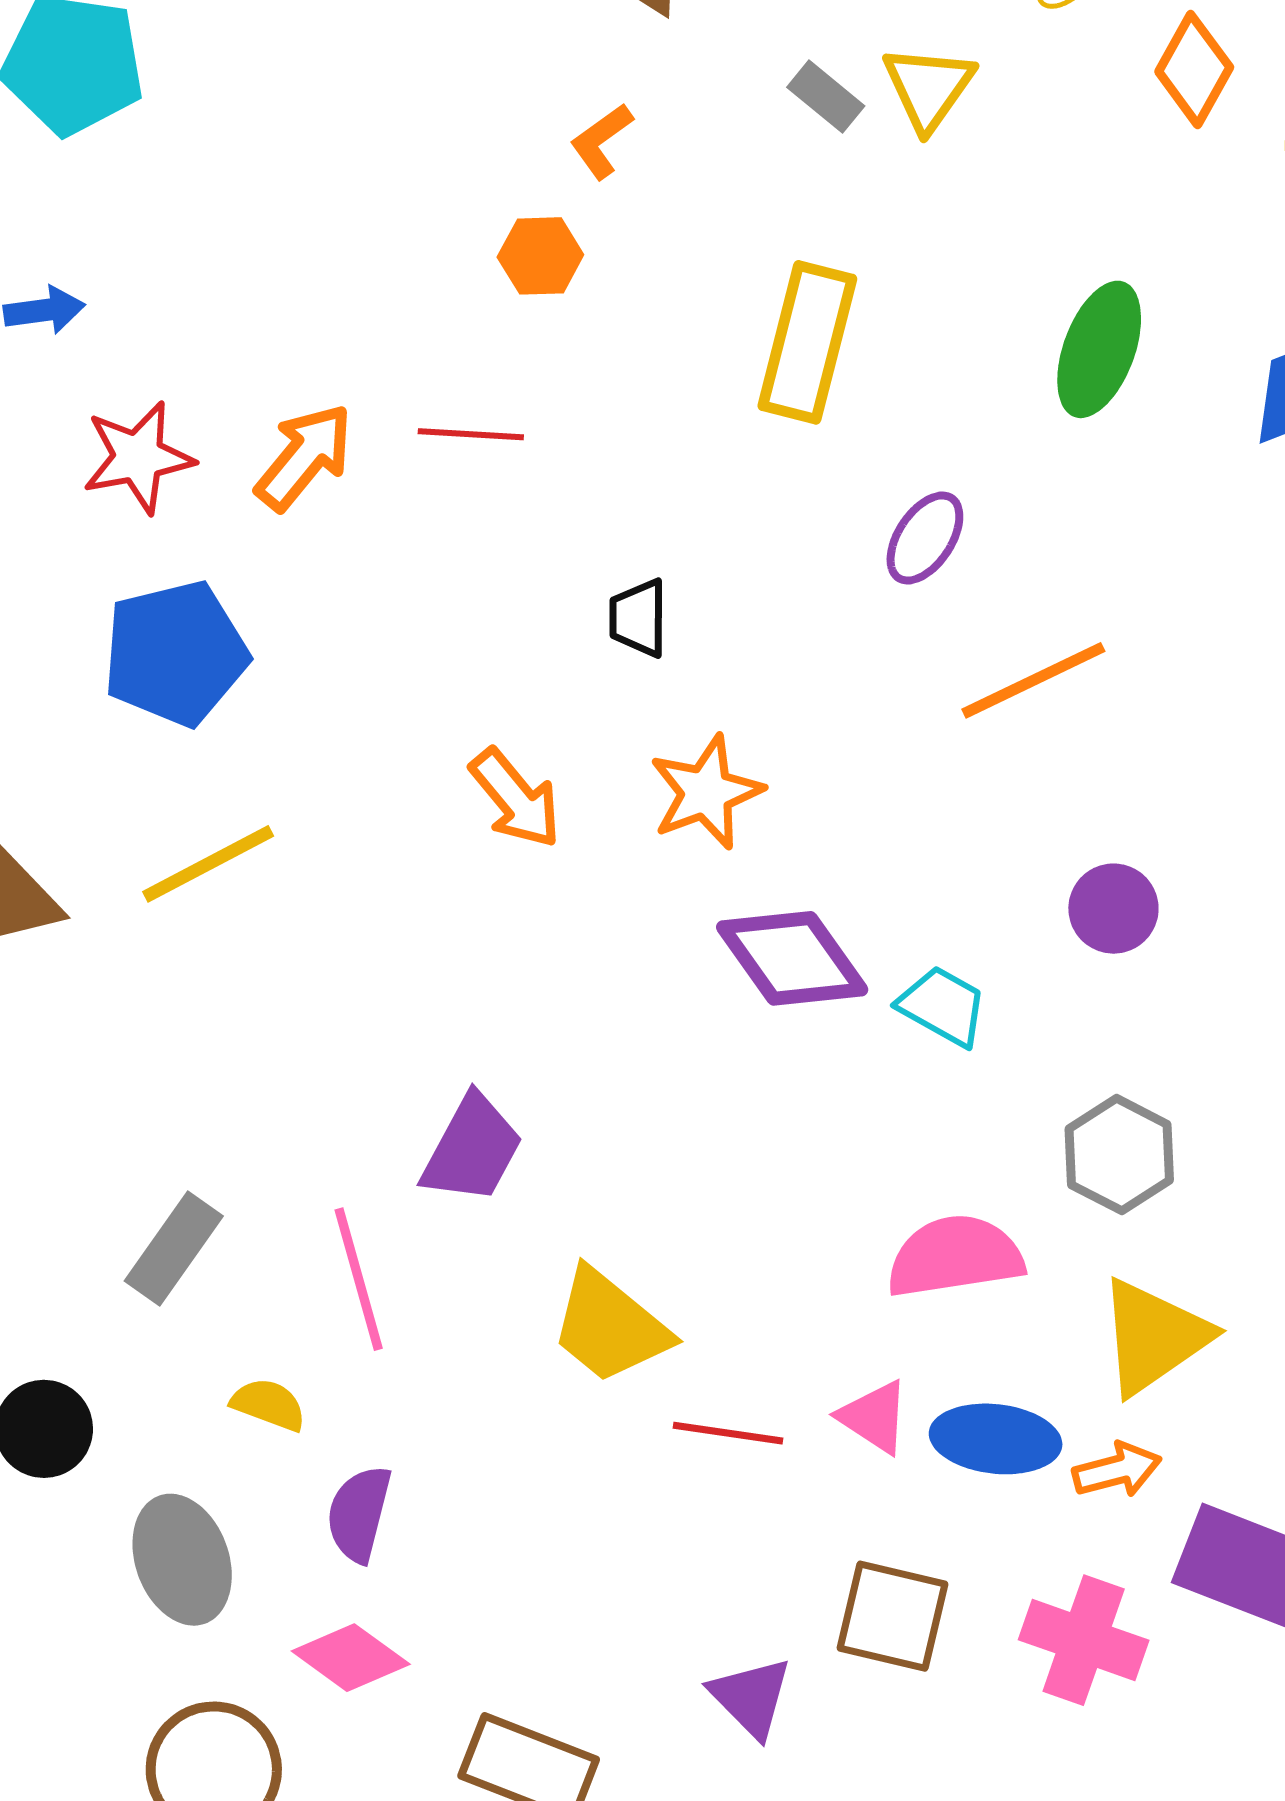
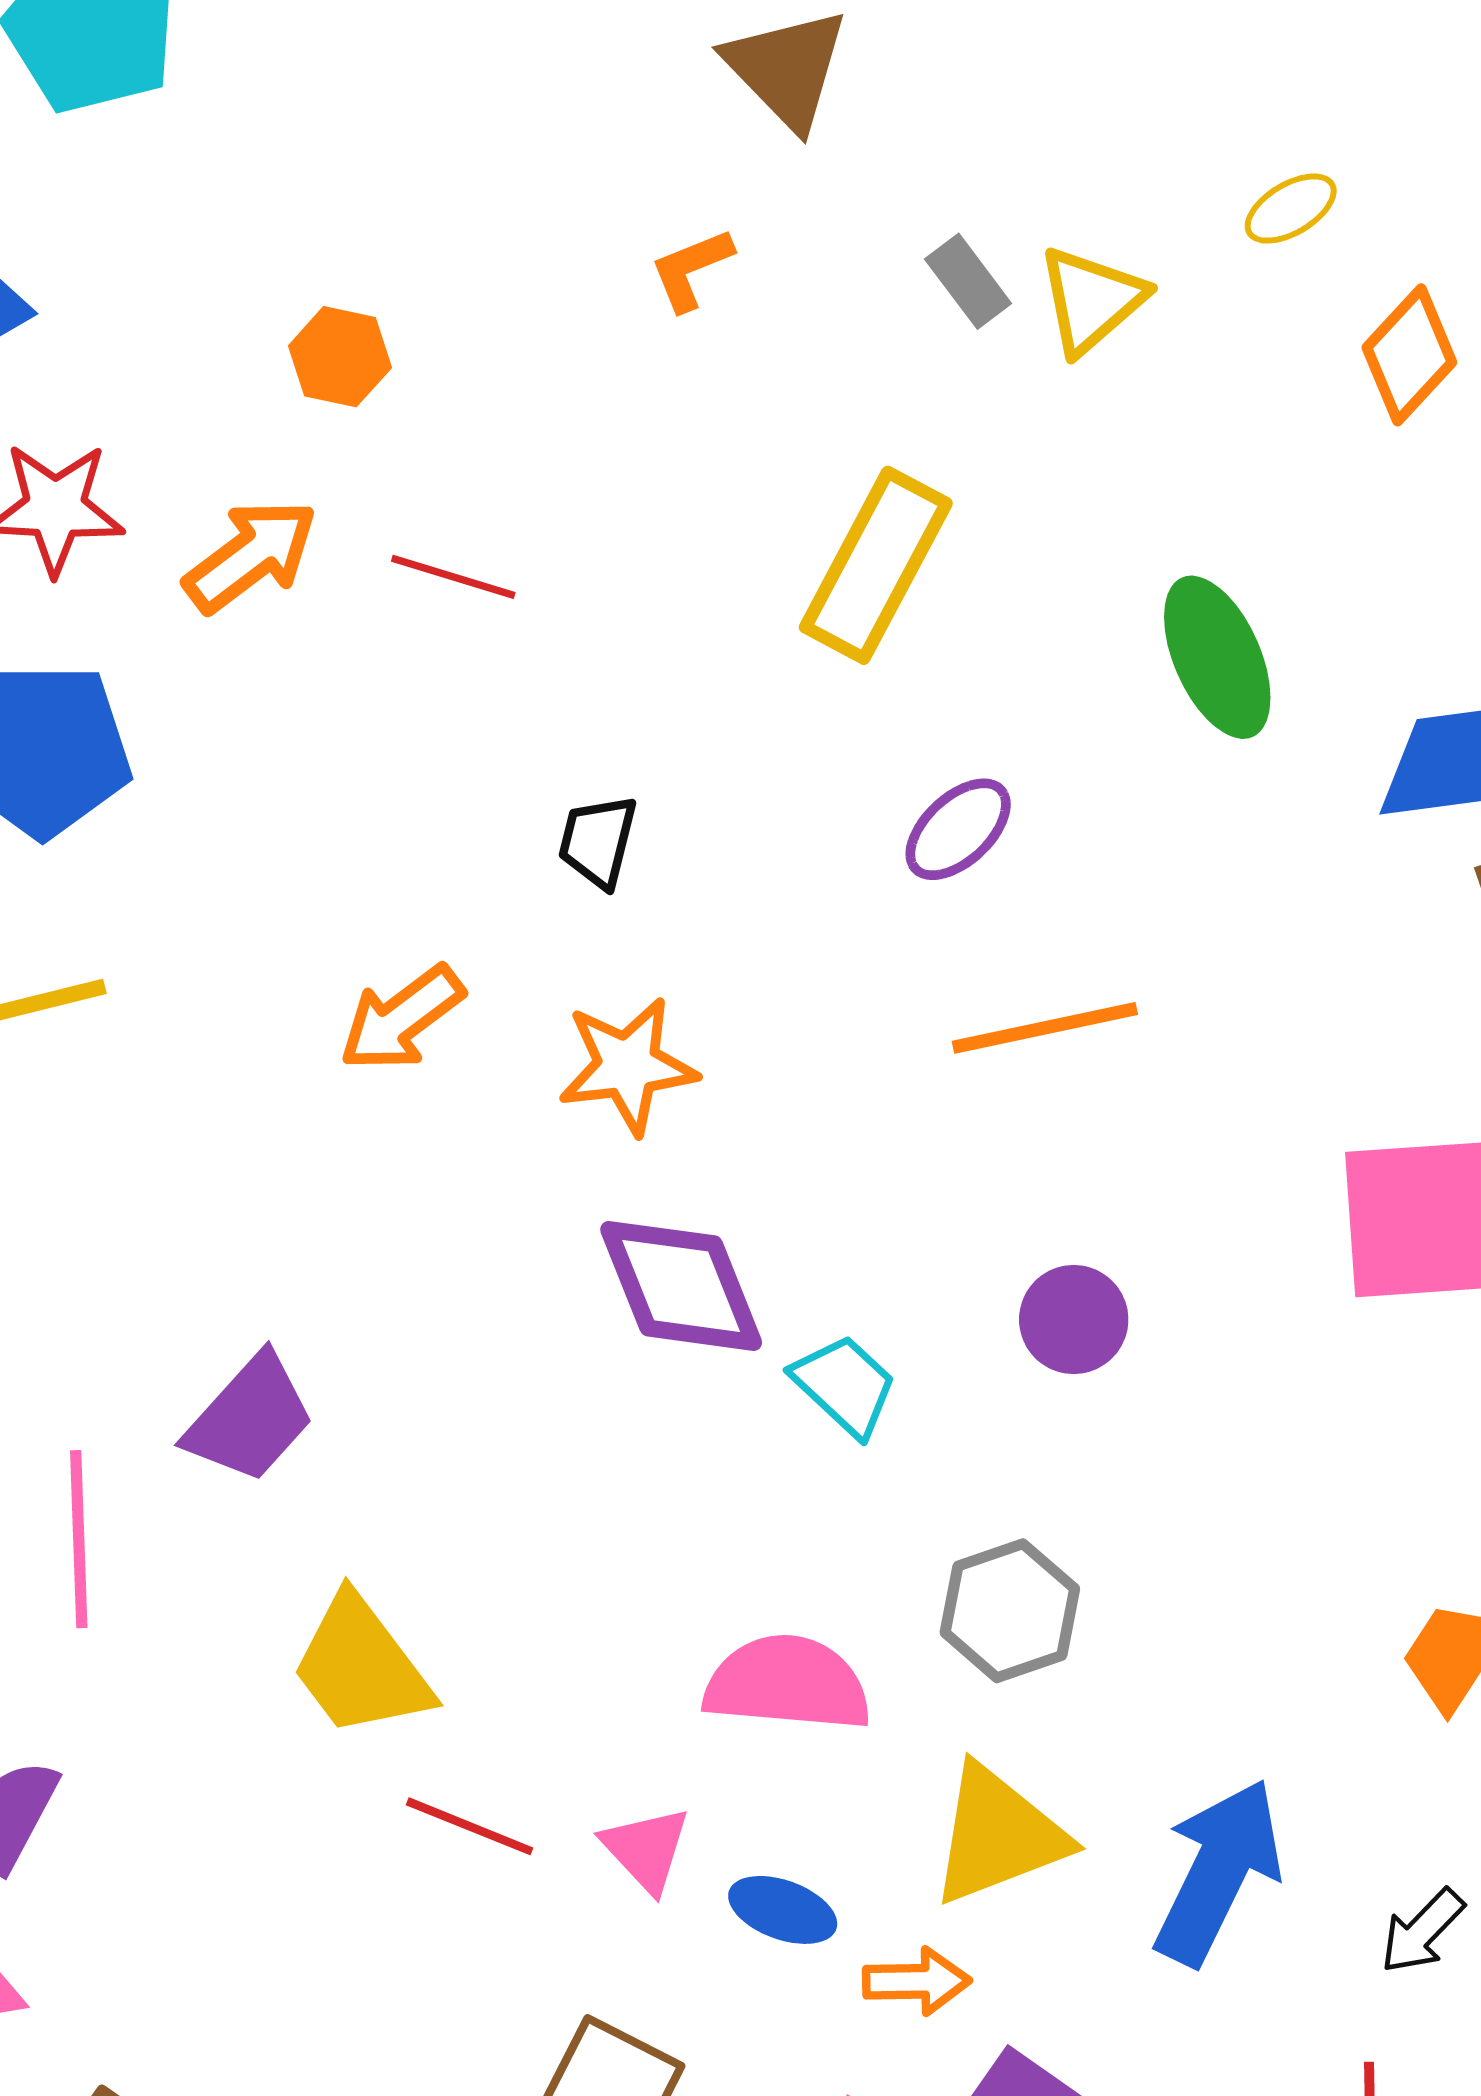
orange hexagon: (540, 256) -> (340, 357), moved
green ellipse: (1099, 349) -> (1217, 657), turned -58
orange arrow: (516, 799) -> (401, 1018), turned 79
blue ellipse: (996, 1439) -> (783, 1910), size x0.7

